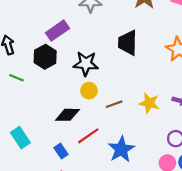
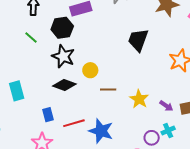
black star: (86, 64) -> (63, 56), moved
red line: (88, 136) -> (74, 123), moved
blue star: (121, 149) -> (101, 131), turned 30

